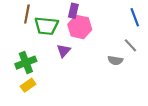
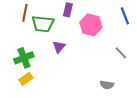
pink hexagon: (80, 27) -> (91, 25), moved
gray line: (130, 45) -> (121, 53), moved
gray semicircle: (115, 60) -> (107, 85), moved

